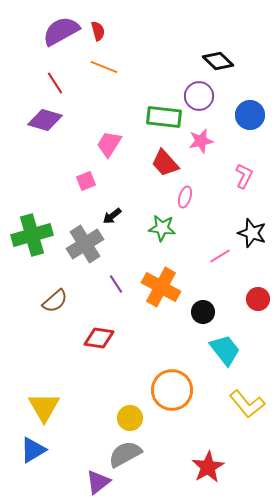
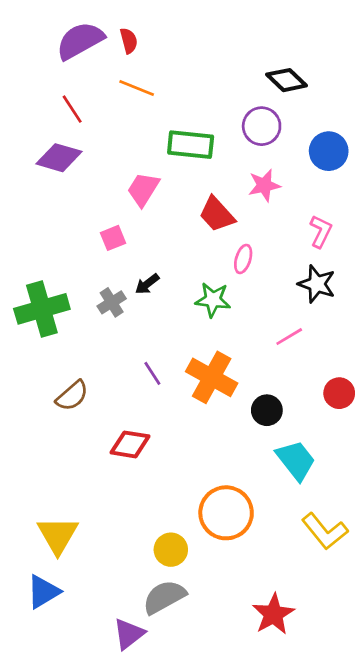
green rectangle: (164, 117) -> (191, 145), moved
black star: (252, 233) -> (317, 284), moved
gray cross: (85, 244) -> (112, 302), moved, size x0.6

